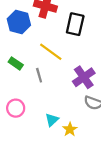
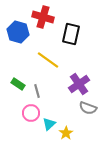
green rectangle: (16, 63) -> (18, 84), moved
gray line: (39, 75) -> (37, 91), moved
pink circle: (16, 108) -> (31, 113), moved

